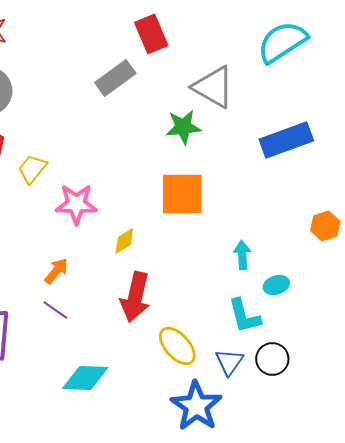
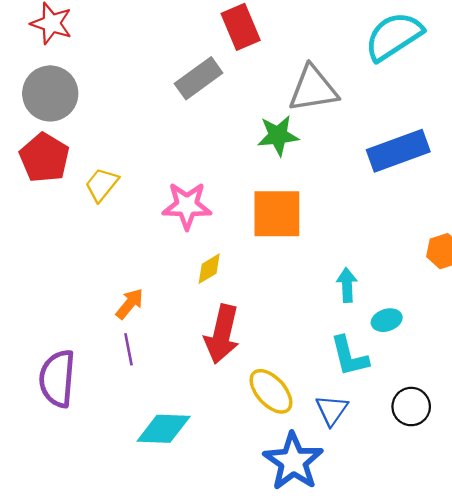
gray triangle: (213, 87) -> (313, 89), turned -39
pink star: (76, 204) -> (187, 206), moved
purple line: (55, 310) -> (128, 349), turned 44
black circle: (272, 359) -> (411, 407), moved

